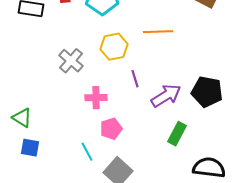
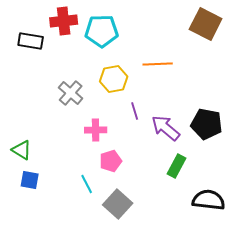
purple arrow: (166, 96) -> (166, 128), turned -108

